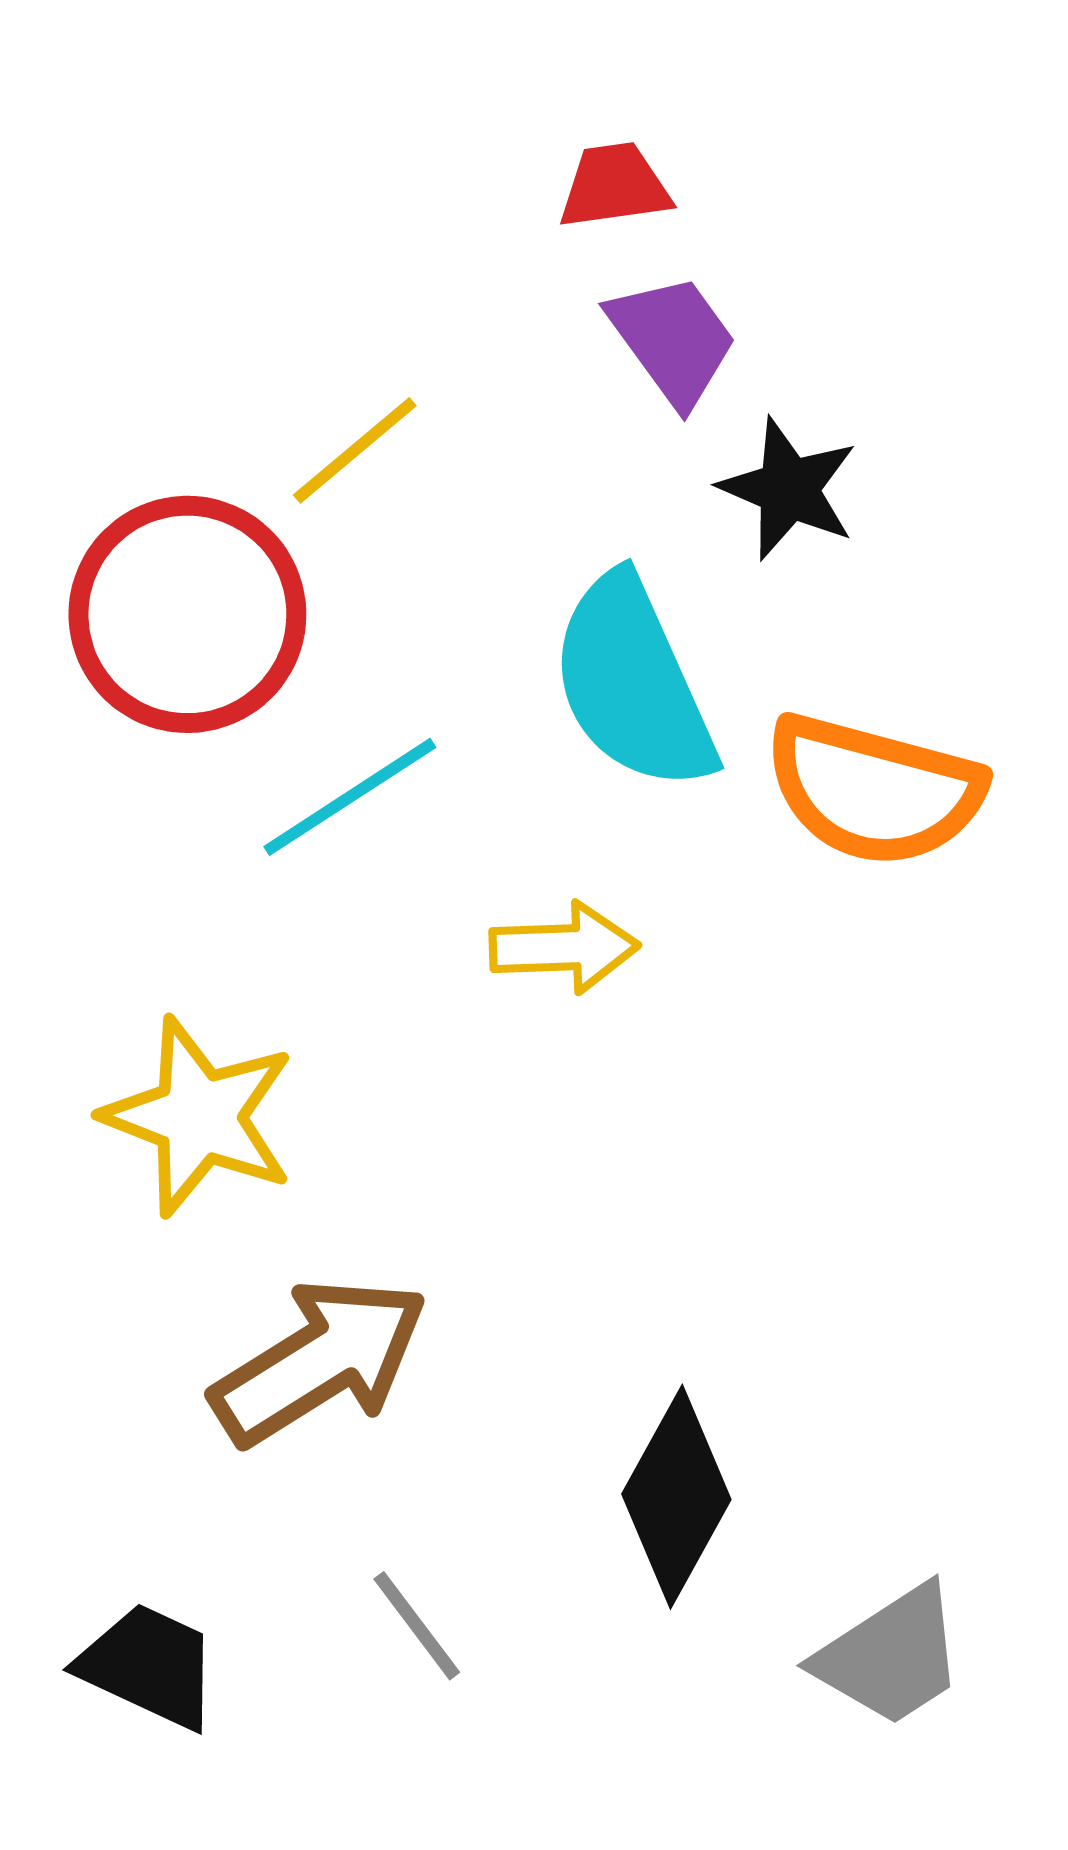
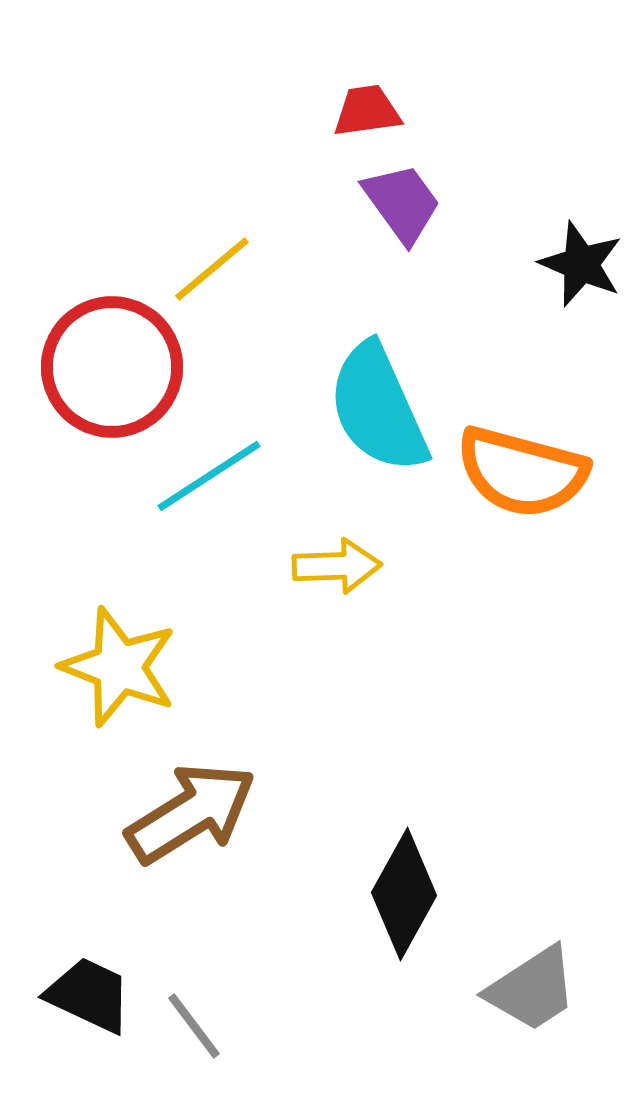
black star: (788, 489) -> (581, 264), moved
gray line: (417, 1626) -> (194, 1026), moved

